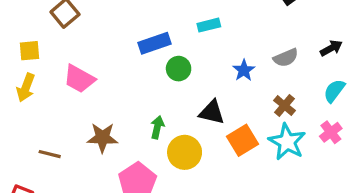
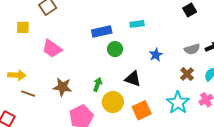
gray semicircle: (286, 58) -> (192, 49), moved
yellow arrow: (26, 87) -> (17, 75), moved, turned -114
brown cross: (284, 105) -> (187, 74), moved
orange square: (242, 140) -> (142, 110), moved

